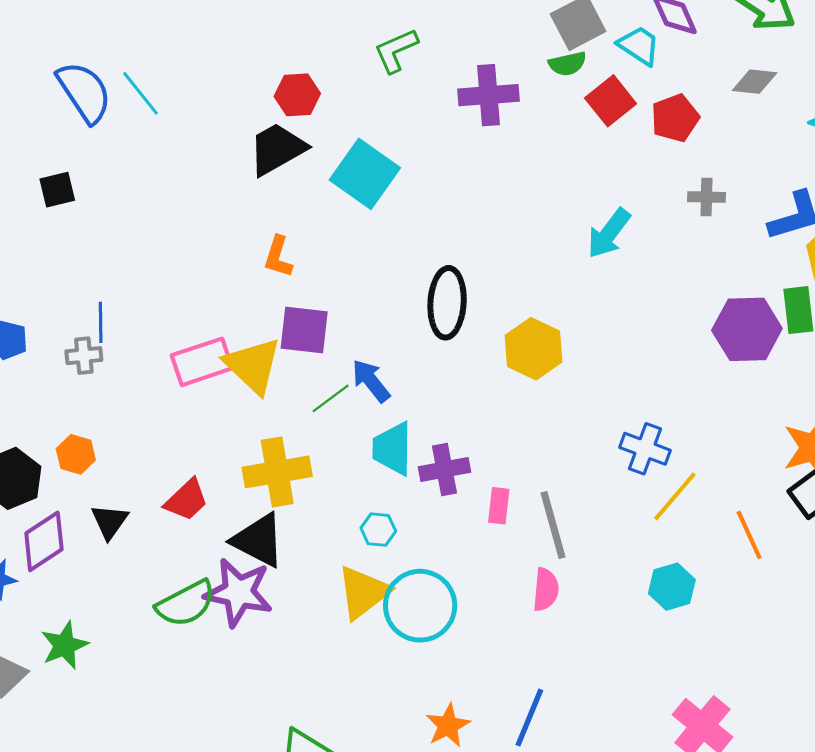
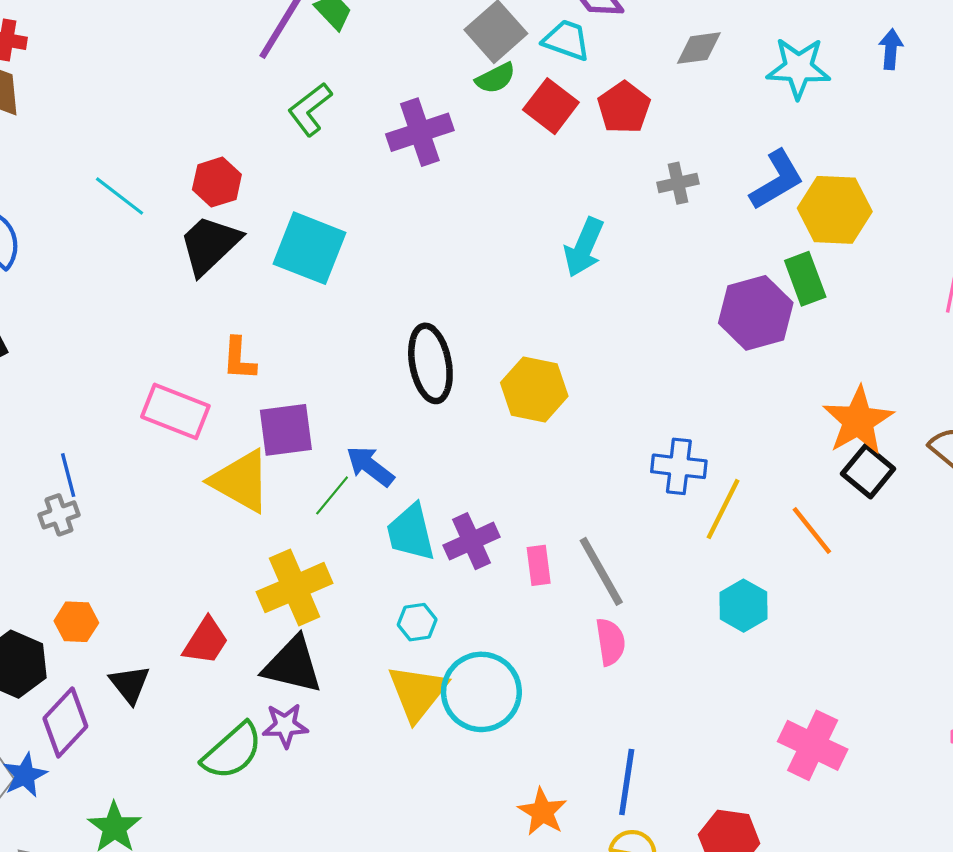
cyan line: (140, 93) -> (120, 196), moved
pink rectangle: (202, 362) -> (175, 411), moved, turned 54
purple star: (238, 592) -> (285, 725), size x0.6

